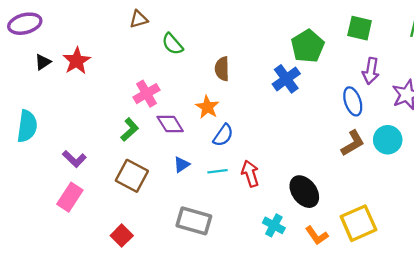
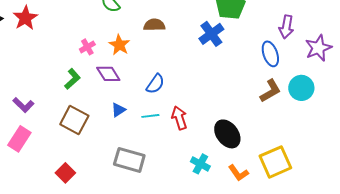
brown semicircle: (222, 69) -> (154, 25), turned 90
pink cross: (147, 94) -> (87, 47), size x0.7
orange star: (207, 107) -> (119, 45), moved

